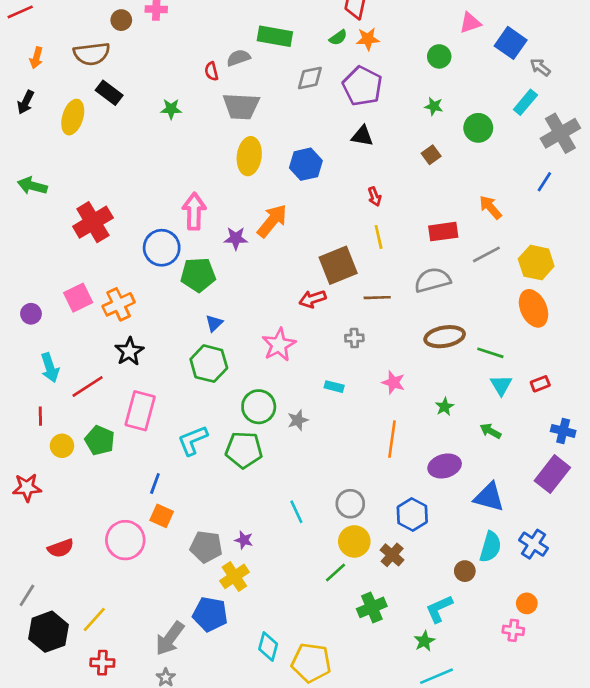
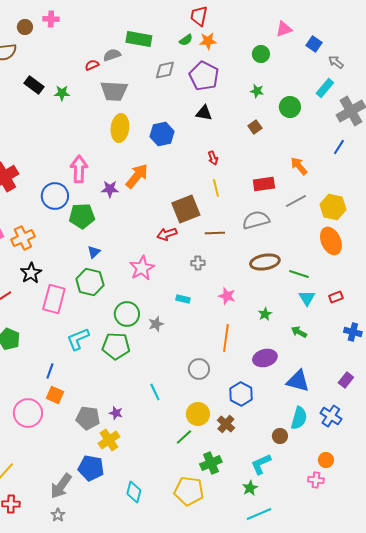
blue square: (511, 43) -> (314, 44), size x0.7
red semicircle: (212, 71) -> (92, 65), turned 80
black rectangle: (109, 93) -> (34, 85), moved
pink rectangle: (140, 411) -> (54, 299), moved
purple rectangle: (552, 474) -> (346, 380), moved, size x0.6
gray circle: (350, 504) -> (199, 369), moved
yellow pentagon: (311, 663) -> (189, 491), moved

